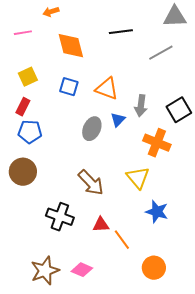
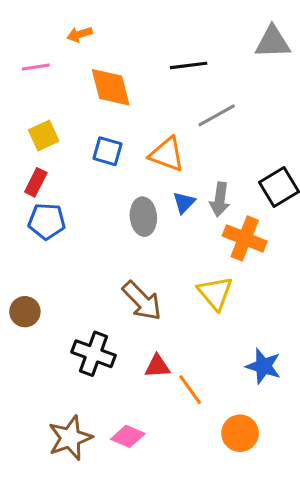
gray line: (161, 53) -> (217, 115), moved
gray arrow: (141, 106) -> (220, 199), moved
gray ellipse: (92, 129) -> (143, 217), turned -30
brown circle: (23, 172) -> (25, 312), moved, size x0.7
blue star: (157, 212) -> (263, 366), moved

